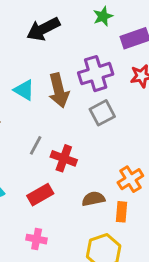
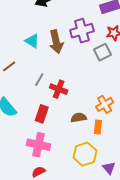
gray square: (102, 113) -> (102, 52), moved
red rectangle: (40, 195) -> (42, 114), turned -42
pink cross: (37, 239) -> (39, 145), size x1.6

